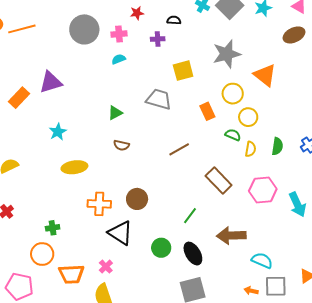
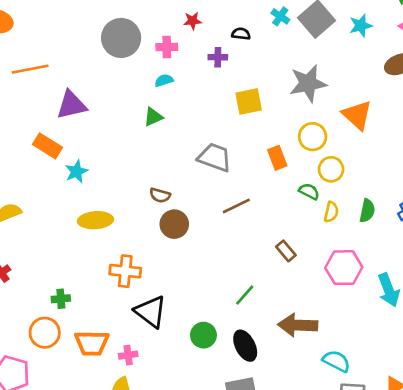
orange line: (22, 29) -> (30, 69), moved
orange rectangle: (19, 98) -> (48, 146), moved, turned 75
gray trapezoid: (159, 99) -> (215, 157), moved
green triangle: (115, 113) -> (153, 117), moved
brown rectangle: (219, 180) -> (286, 251), size x0.6
brown circle: (137, 199) -> (174, 224), moved
pink cross: (106, 267) -> (128, 355), turned 32
orange trapezoid: (71, 274) -> (92, 343), moved

